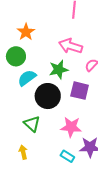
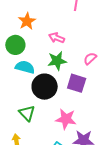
pink arrow: (71, 46) -> (57, 38), moved, size x0.7
cyan semicircle: (27, 78) -> (25, 67), turned 48

